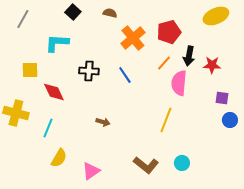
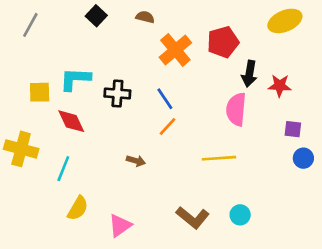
cyan L-shape: (57, 43) -> (75, 79), moved
orange line: (164, 63) -> (168, 126), moved
yellow line: (166, 120) -> (219, 158), turned 65

